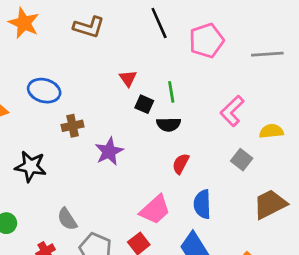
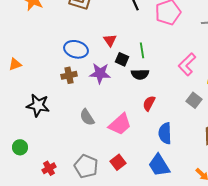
blue ellipse: (44, 91) -> (76, 49), moved
purple star: (109, 151) -> (100, 73), moved, turned 30
pink trapezoid: (155, 210) -> (120, 124), moved
gray semicircle: (67, 219) -> (87, 117), moved

